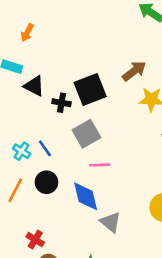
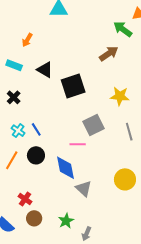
brown arrow: (134, 71) -> (109, 54), moved
black triangle: (34, 86) -> (45, 70), moved
black cross: (62, 103) -> (14, 97), moved, turned 32
gray square: (86, 134) -> (93, 125), moved

